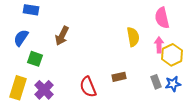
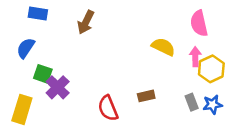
brown arrow: (62, 36) -> (86, 22), moved
yellow semicircle: (133, 37) -> (163, 47), turned -54
purple cross: (44, 90) -> (58, 87), moved

